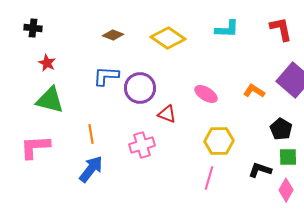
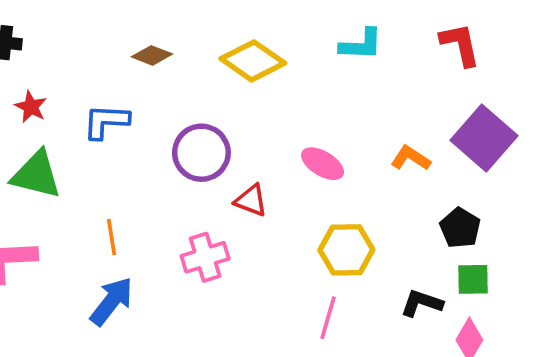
blue L-shape: (106, 76) -> (106, 121), moved

